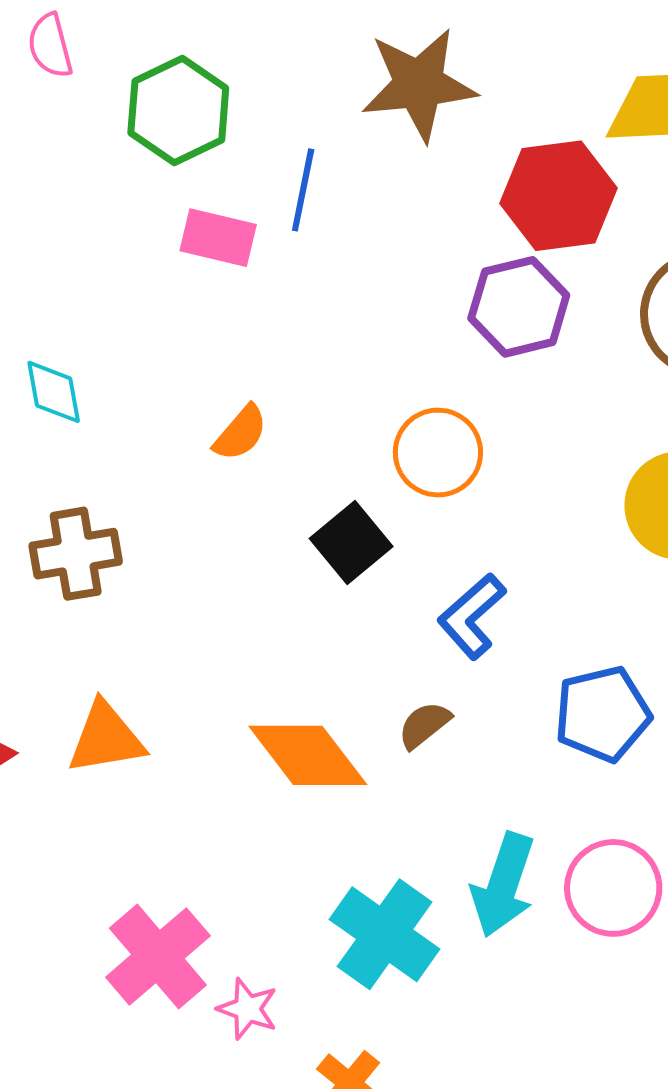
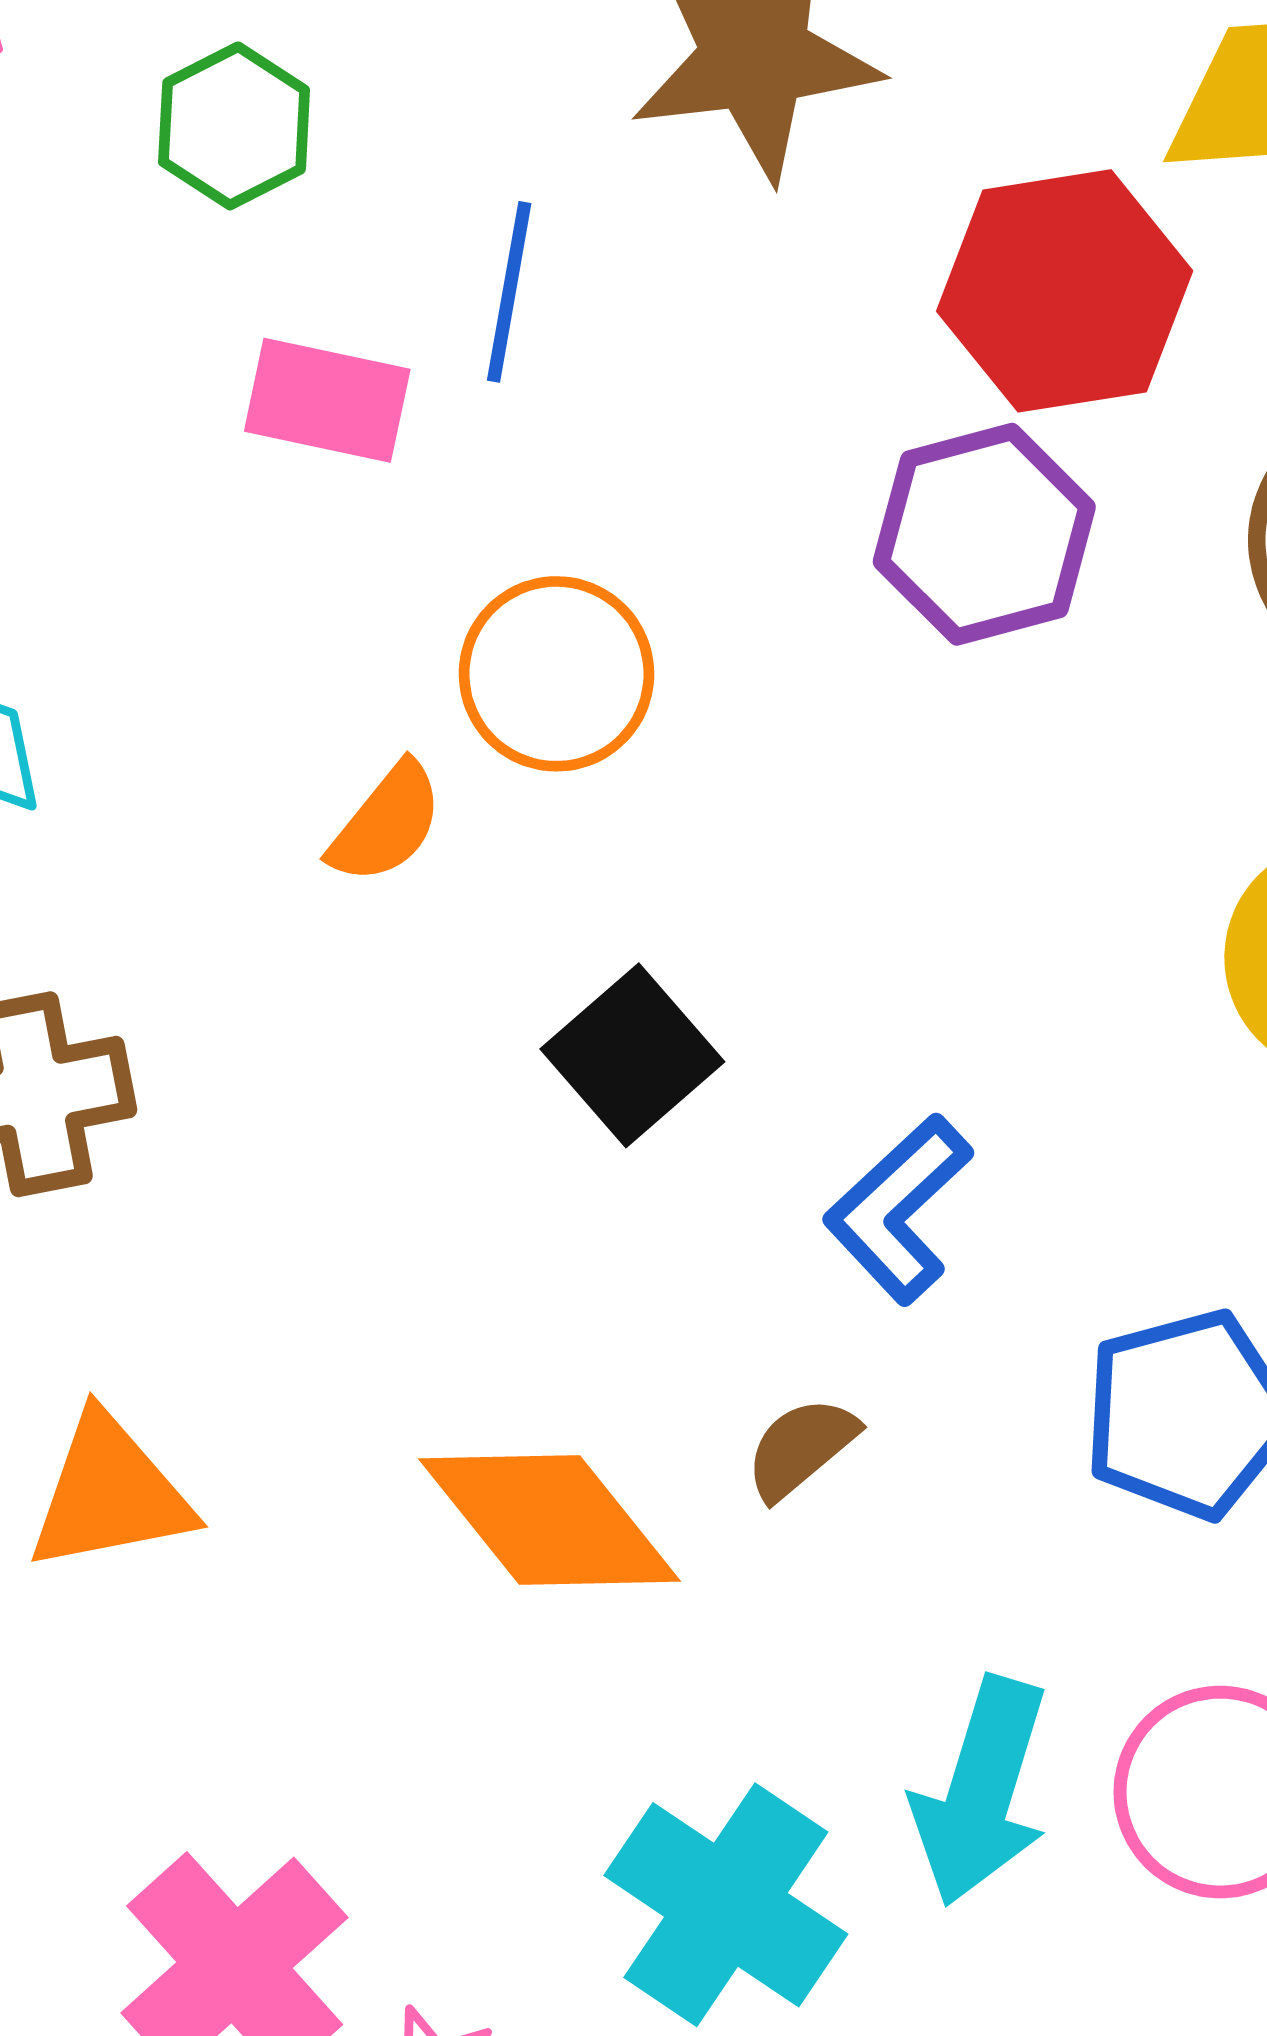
green hexagon: (178, 111) -> (234, 126), size x0.7
orange circle: (438, 453) -> (556, 674), moved

